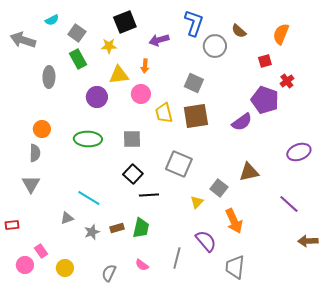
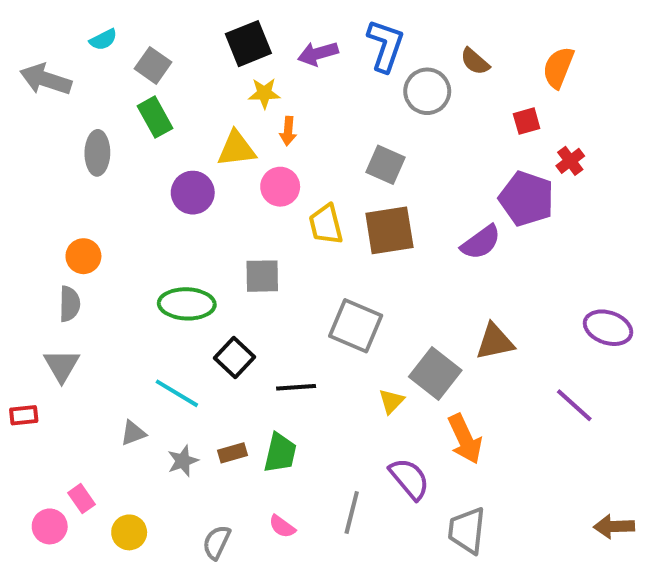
purple arrow: (159, 40) -> (318, 54), moved
yellow star: (109, 46) -> (264, 93), moved
green ellipse: (88, 139) -> (187, 304), moved
purple ellipse: (299, 152) -> (608, 328), moved, turned 40
black square: (133, 174) -> (234, 358), moved
gray square: (219, 188) -> (435, 373), size x1.4
red rectangle: (12, 225) -> (24, 415), moved
brown arrow: (308, 241) -> (614, 526), moved

